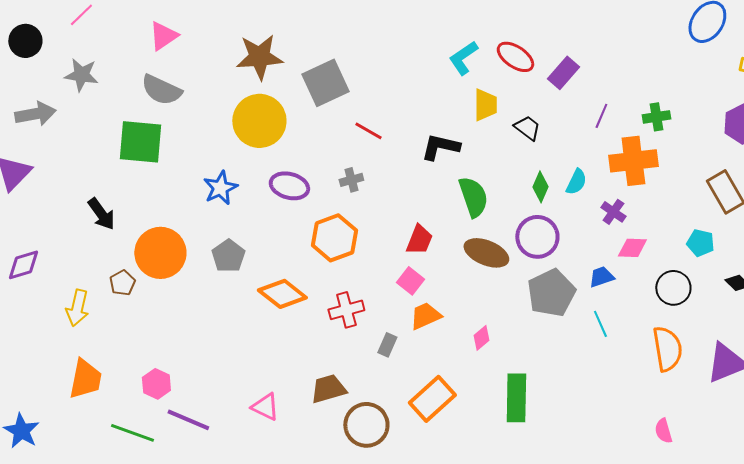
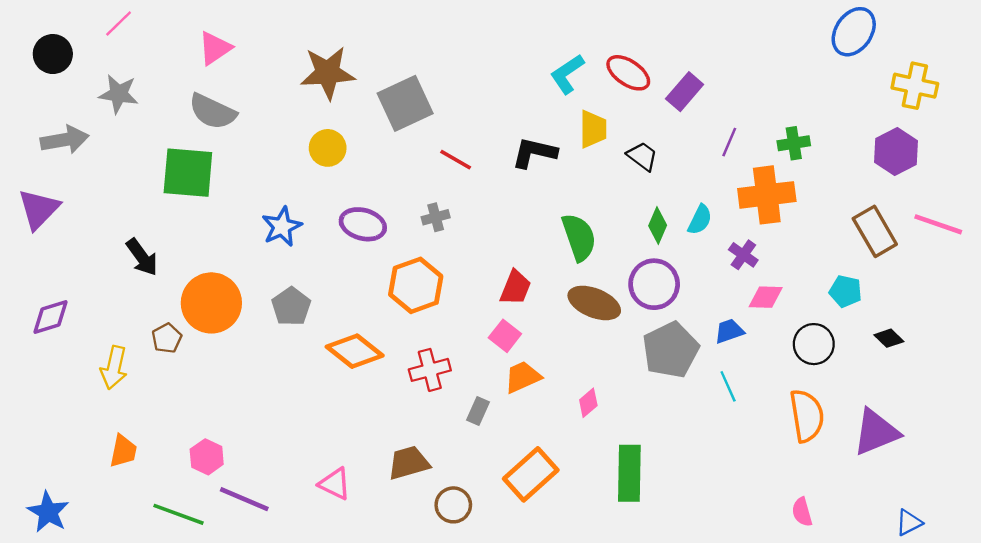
yellow circle: (259, 121) -> (328, 148), size x0.6
black L-shape: (440, 147) -> (534, 153), moved
orange trapezoid: (85, 379) -> (123, 451), size x0.7
brown circle: (366, 425) -> (453, 505), size x0.7

